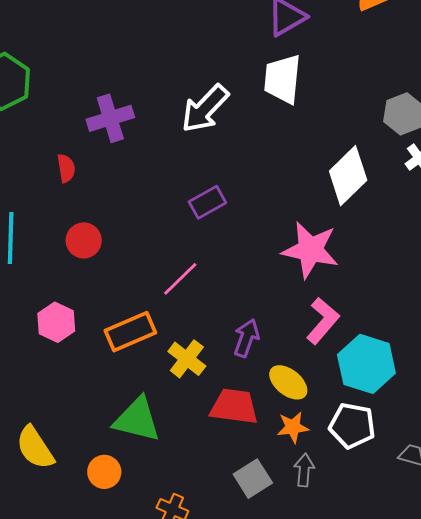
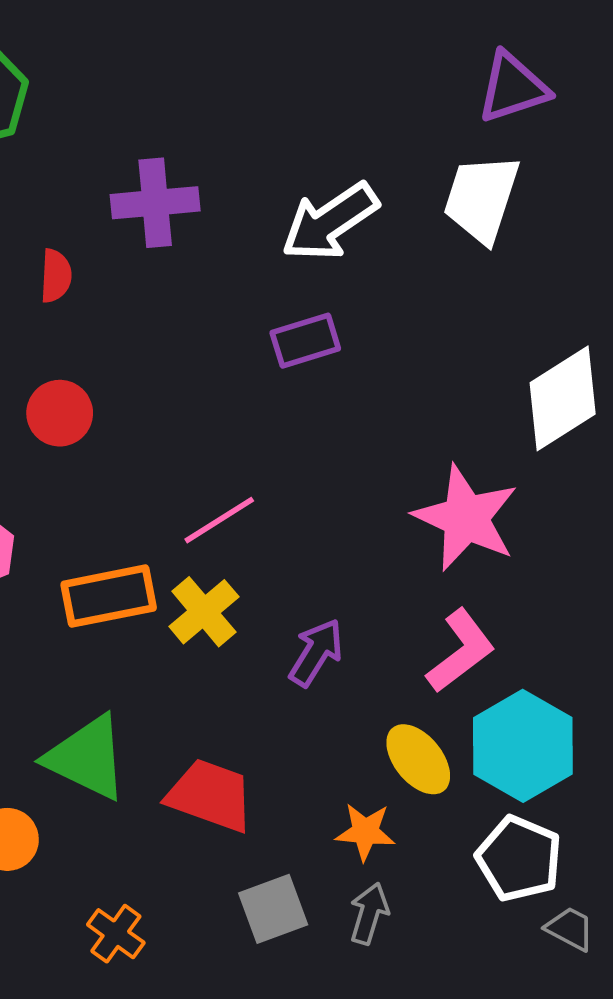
purple rectangle: (207, 202) -> (305, 341), moved
yellow cross: (187, 359) -> (204, 612), moved
yellow ellipse: (288, 382) -> (418, 759), moved
red trapezoid: (234, 406) -> (210, 795), moved
white pentagon: (352, 426) -> (519, 859), moved

